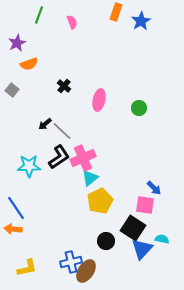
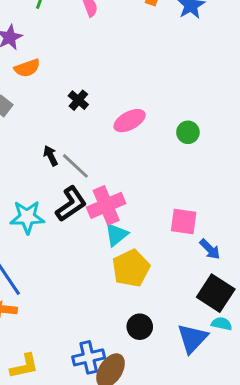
pink ellipse: (99, 100) -> (130, 121), turned 50
black arrow: (45, 124) -> (51, 156), turned 104
pink square: (145, 205) -> (184, 221), moved
black square: (133, 228) -> (216, 293), moved

